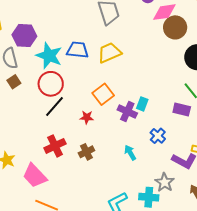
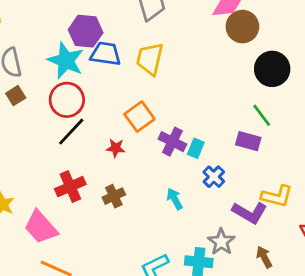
purple hexagon: (24, 35) -> (86, 31), moved
yellow trapezoid: (109, 53) -> (150, 59), turned -55
cyan rectangle: (142, 104) -> (196, 148), moved

